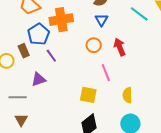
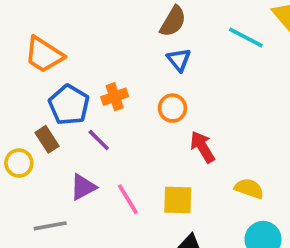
orange cross: (61, 20) -> (115, 97), moved, size x0.6
red arrow: (120, 47) -> (202, 147), moved
pink line: (106, 73) -> (128, 199), moved
yellow semicircle: (127, 95) -> (249, 189), turned 119

